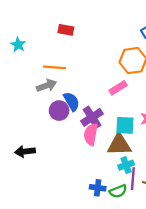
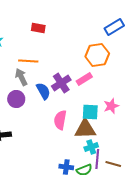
gray arrow: (47, 86) -> (21, 77), turned -96
purple circle: (59, 111) -> (16, 99), moved
purple cross: (92, 117) -> (61, 83), moved

